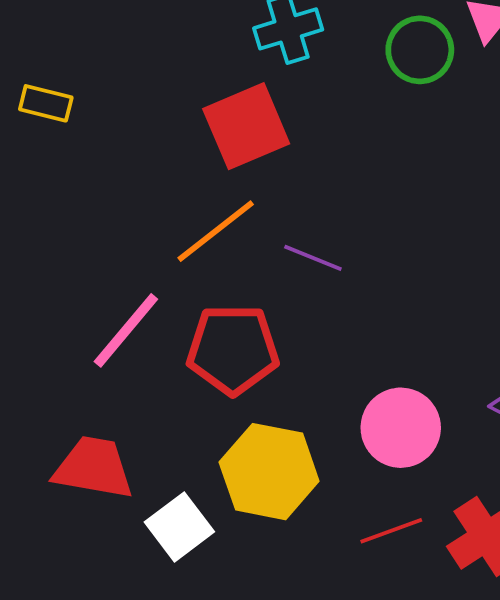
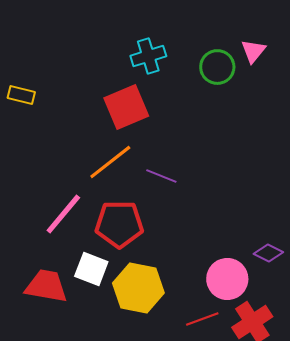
pink circle: (401, 428) -> (227, 279), moved
white square: (179, 527) -> (91, 269), moved, turned -32

